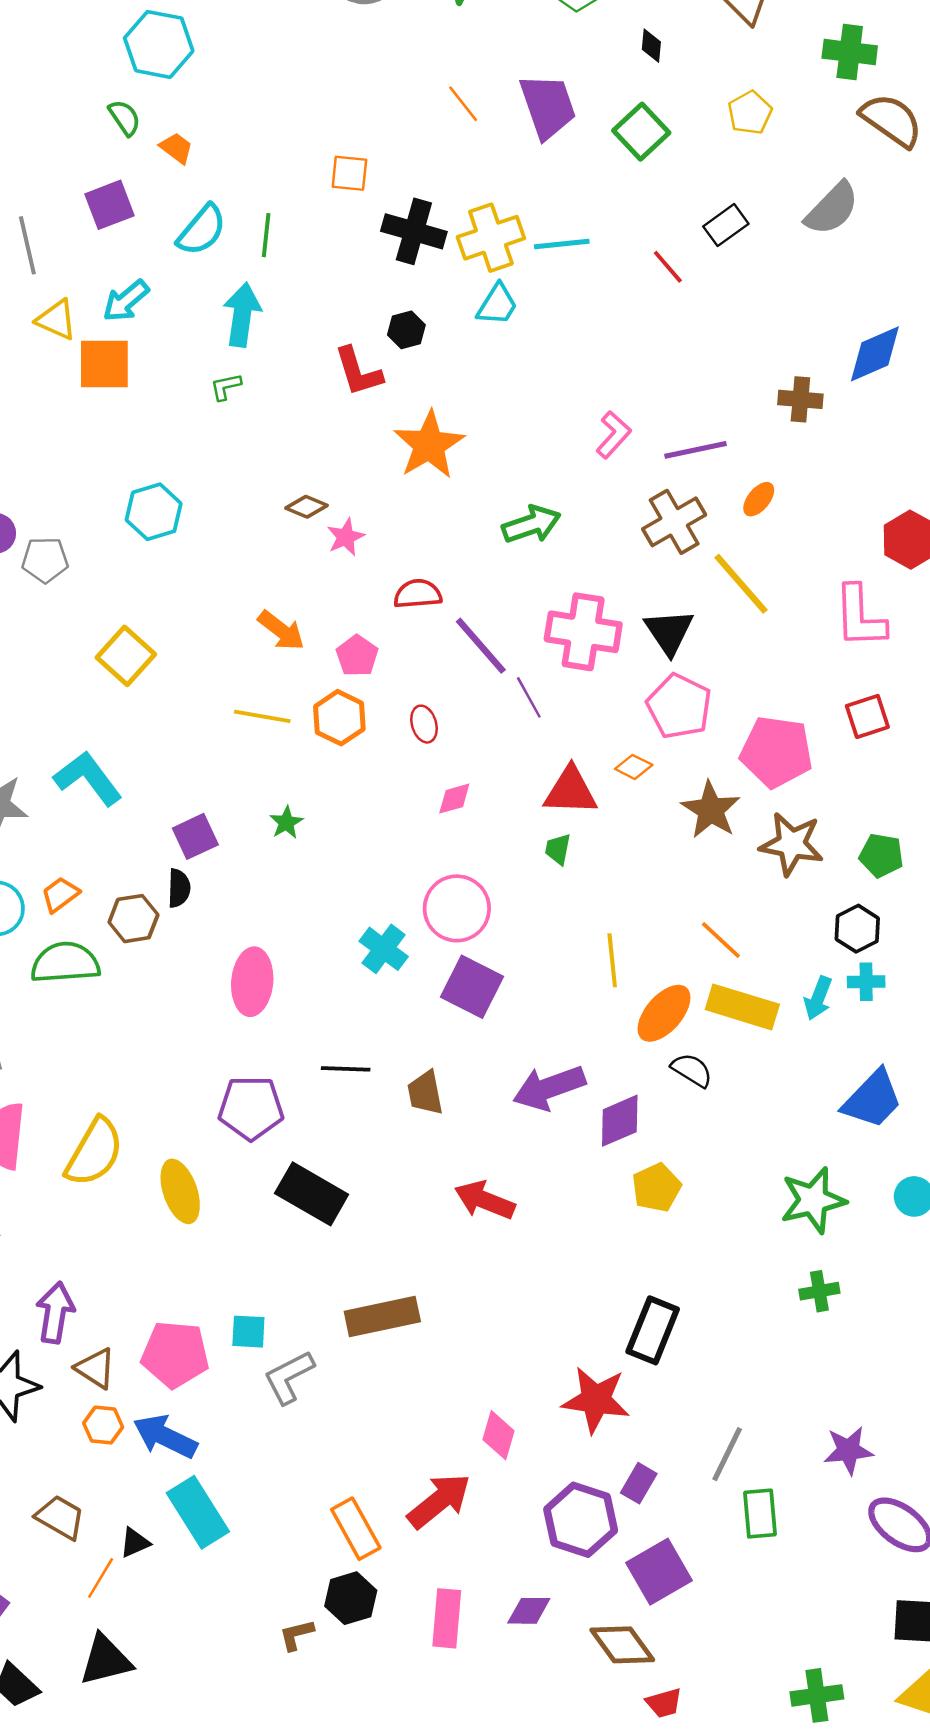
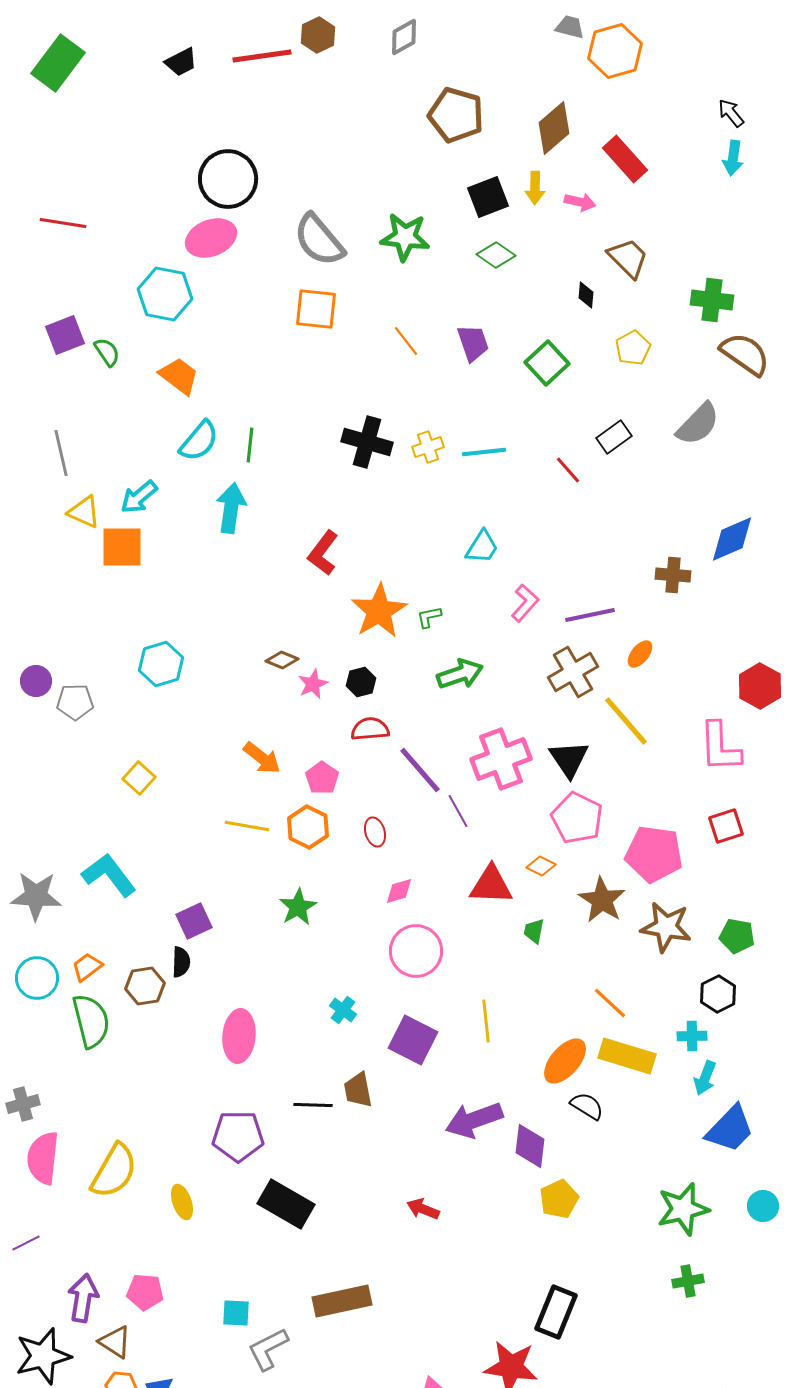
black diamond: (651, 46) -> (586, 295), moved
purple trapezoid: (548, 106) -> (473, 343), size x0.7
green semicircle: (125, 118) -> (107, 352), moved
orange trapezoid: (176, 148) -> (179, 376), size x1.5
orange square: (349, 173) -> (316, 309), moved, size x1.4
purple square: (109, 205) -> (65, 335), moved
yellow cross: (491, 238) -> (428, 447), size x0.6
cyan trapezoid: (497, 305) -> (482, 547), moved
black hexagon: (406, 330) -> (361, 682), moved
red L-shape: (358, 372) -> (323, 553), turned 54
green L-shape: (226, 387) -> (429, 617), moved
pink cross: (583, 632) -> (501, 759), turned -30
yellow square: (126, 656) -> (139, 778), size x0.7
green star: (286, 823) -> (298, 907), moved, size x1.4
green trapezoid: (558, 849) -> (534, 931), moved
pink circle: (457, 908) -> (416, 951), moved
cyan cross: (384, 949) -> (343, 1010), size x0.7
yellow line: (612, 960) -> (486, 1021), moved
green semicircle: (65, 963) -> (91, 1021), turned 80
cyan cross: (866, 982) -> (692, 1036), moved
cyan arrow: (818, 998) -> (705, 1078), moved
brown trapezoid: (425, 1093) -> (358, 1090), moved
purple diamond: (620, 1121) -> (530, 1146), turned -60
yellow ellipse: (180, 1191) -> (182, 1202), size x0.7
red arrow: (485, 1200) -> (423, 1209), size x0.7
pink pentagon: (175, 1354) -> (145, 1292), moved, size x0.7

